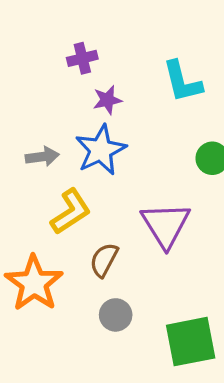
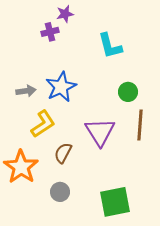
purple star: (107, 100) -> (65, 14), moved
gray circle: (116, 315) -> (60, 192), moved

